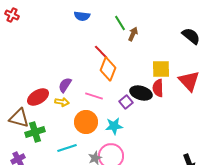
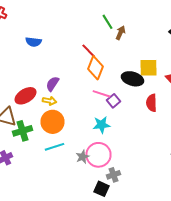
blue semicircle: (82, 16) -> (34, 42), moved
red semicircle: (158, 88) -> (152, 103), moved
black ellipse: (141, 93) -> (132, 79), moved
pink line: (94, 96) -> (102, 94), moved
orange circle: (86, 122) -> (52, 122), moved

